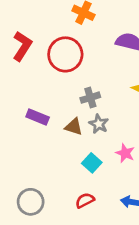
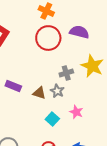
red circle: (65, 54) -> (48, 38), moved
gray cross: (90, 98) -> (66, 73), moved

